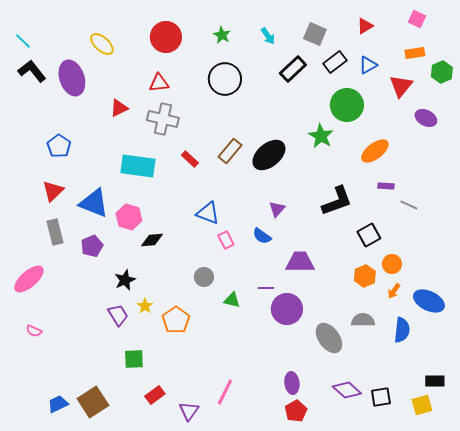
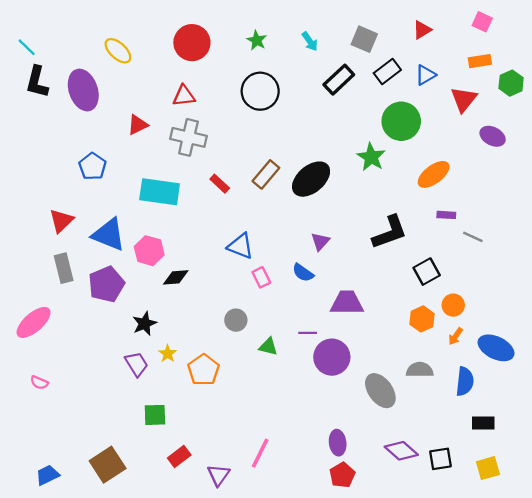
black L-shape: (32, 71) -> (37, 82), turned -128
blue pentagon: (59, 146) -> (93, 166), moved
purple pentagon: (92, 246) -> (106, 284), size x1.4
black rectangle: (435, 381) -> (483, 423), moved
blue trapezoid: (58, 404) -> (47, 475), moved

